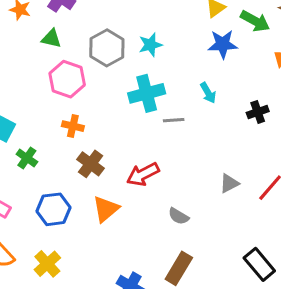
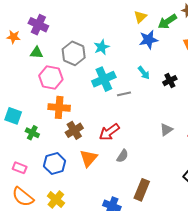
green arrow: (255, 21) -> (167, 22), turned 126
black cross: (258, 112) -> (170, 81), moved
orange cross: (73, 126) -> (59, 107), size x1.5
brown cross: (91, 164) -> (74, 130), turned 30
gray semicircle: (179, 216) -> (123, 156), moved, turned -80

